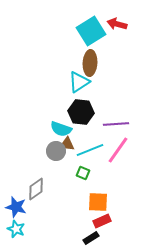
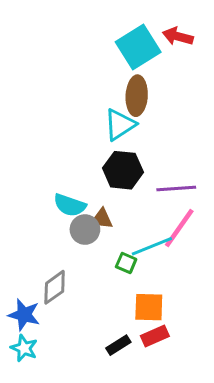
cyan semicircle: (61, 129) -> (70, 205), moved
cyan line: (90, 150) -> (152, 246), moved
black rectangle: (91, 238) -> (118, 345), moved

